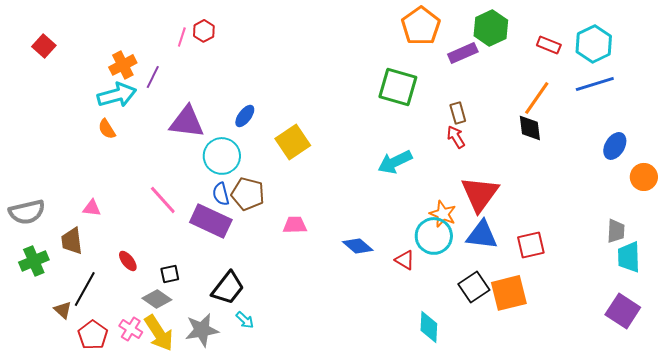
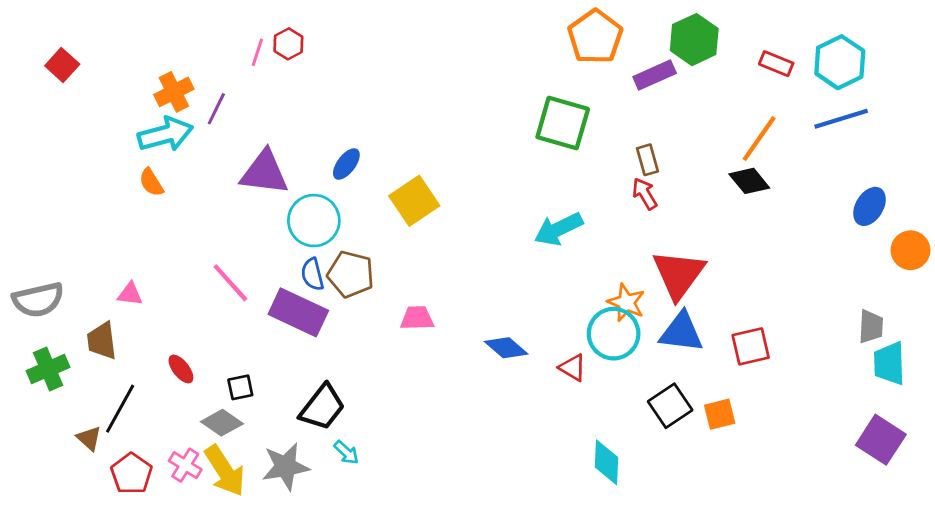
black diamond: (530, 128) -> (749, 181), turned -32
orange square: (509, 293) -> (720, 414), size x0.6

